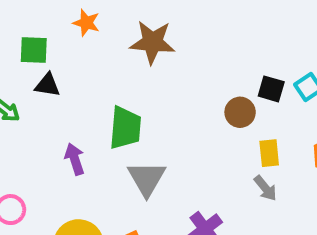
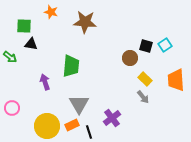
yellow rectangle: (269, 153) -> (145, 79), turned -40
gray triangle: (147, 178) -> (79, 104), moved

